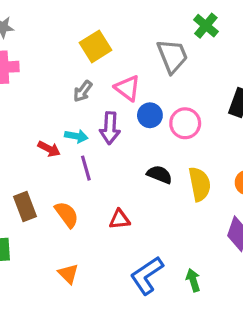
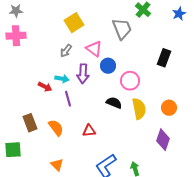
pink circle: (185, 123) -> (130, 81), moved

